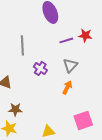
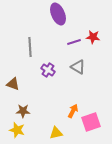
gray triangle: (70, 65) -> (78, 67), turned -42
orange arrow: (67, 87) -> (73, 111), moved

